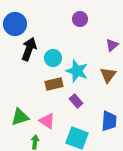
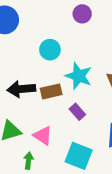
black arrow: (29, 49) -> (21, 89), moved, turned -115
cyan circle: (53, 58) -> (50, 50), moved

